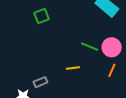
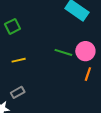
yellow line: (73, 68) -> (19, 60), moved

